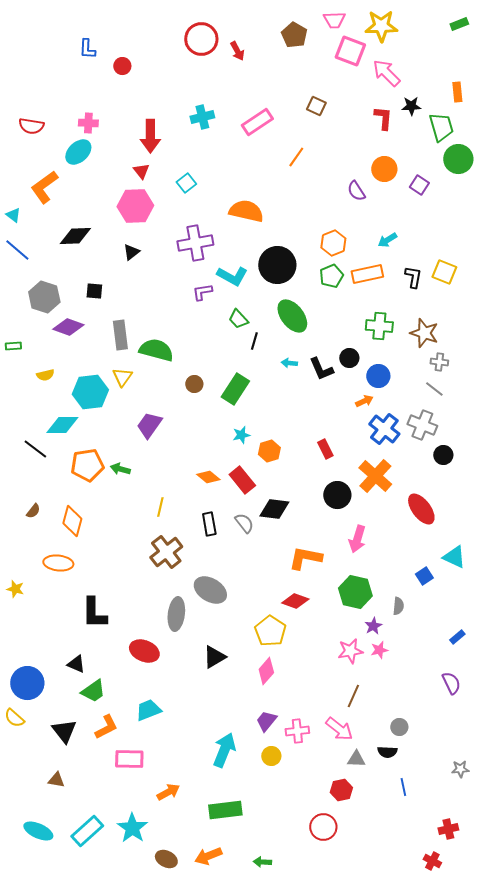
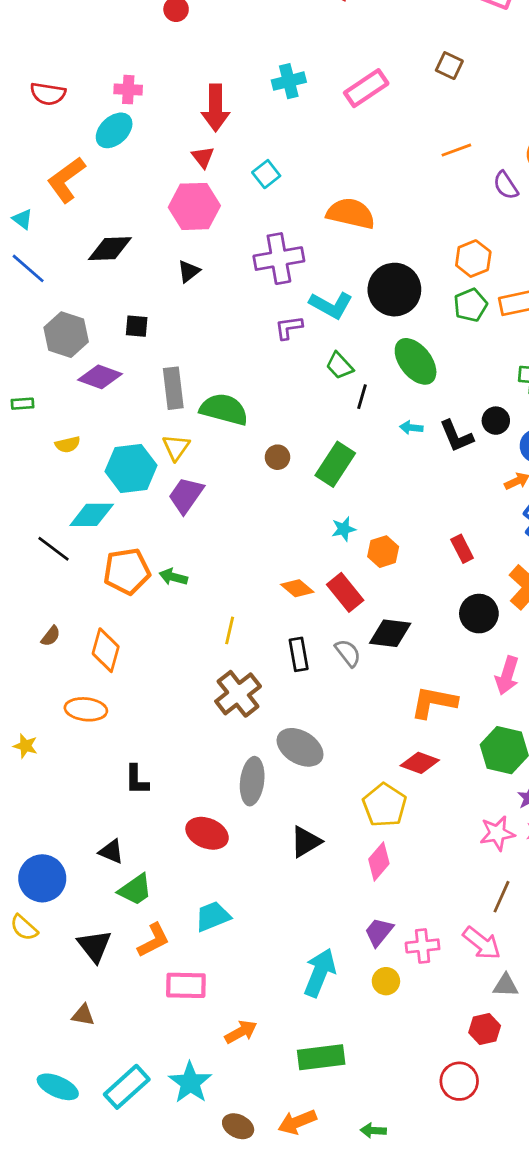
orange line: (296, 157) -> (456, 150), moved, turned 35
purple trapezoid: (149, 425) -> (186, 495), moved
black L-shape: (94, 613) -> (137, 780), size x0.7

